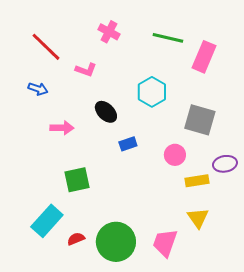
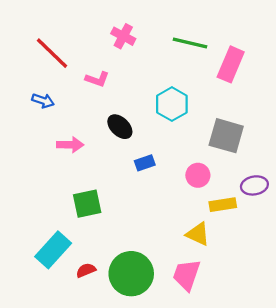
yellow triangle: (198, 218) -> (198, 234), moved, turned -30

